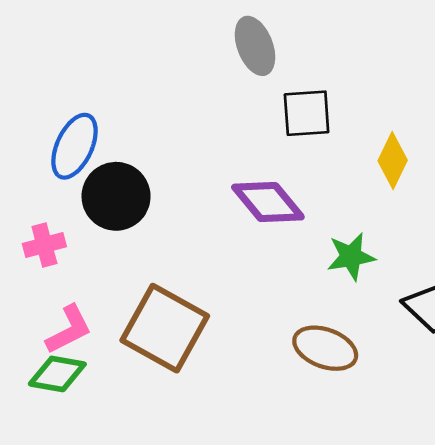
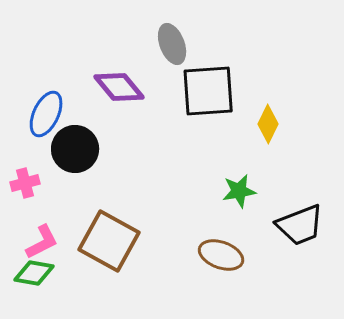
black square: (307, 113) -> (208, 91), size x1.5
purple diamond: (268, 202) -> (119, 87), moved

